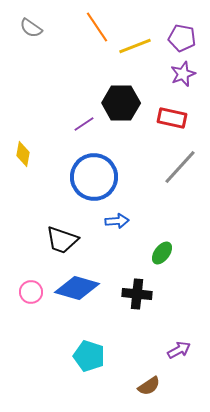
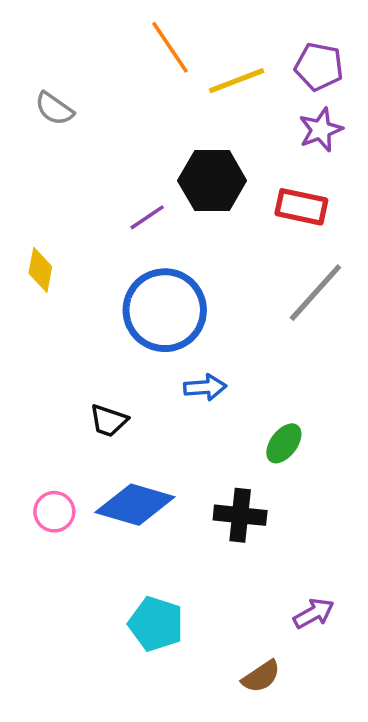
gray semicircle: (31, 28) -> (54, 109), moved
black trapezoid: (62, 240) -> (109, 421), size x0.7

